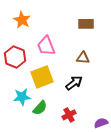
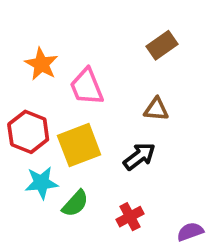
orange star: (22, 20) -> (41, 64), moved
brown rectangle: (86, 24) -> (162, 45), turned -35
red hexagon: (15, 57) -> (28, 132), moved

